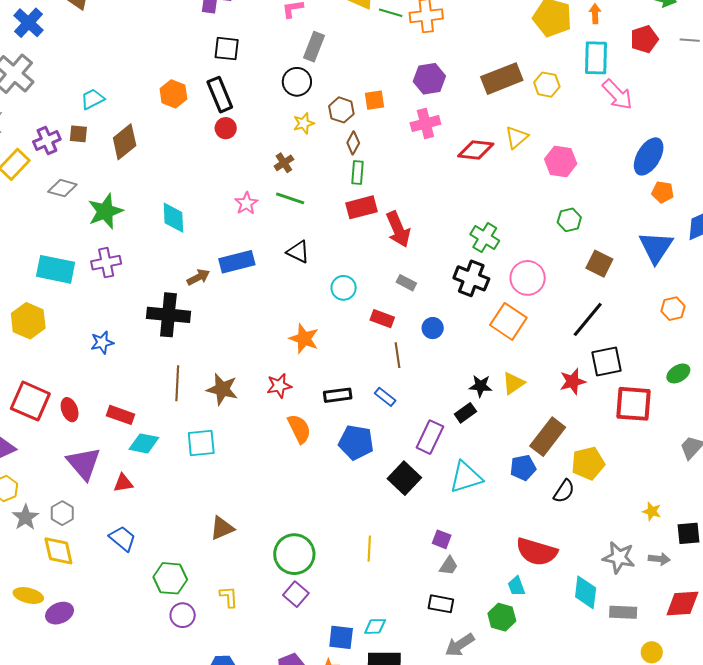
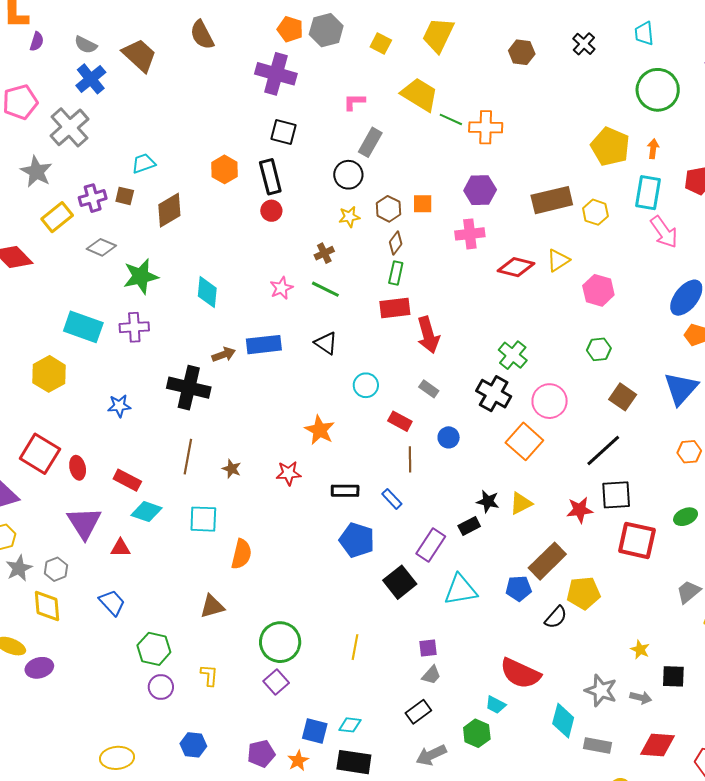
brown star: (222, 389) -> (232, 469), size x0.6
orange semicircle: (299, 429) -> (241, 554), moved, turned 32
purple square: (442, 539) -> (428, 648), turned -36
cyan trapezoid: (516, 586) -> (496, 705), turned -50
black rectangle: (441, 604) -> (418, 712), turned -55

